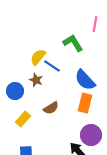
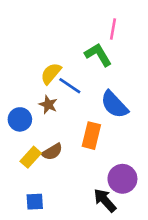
pink line: (95, 24) -> (113, 29), moved
orange rectangle: (85, 103) -> (91, 136), moved
brown semicircle: (51, 108) -> (52, 152), moved

